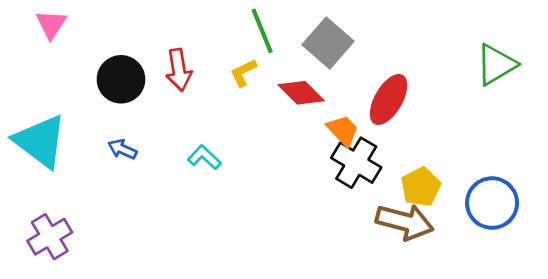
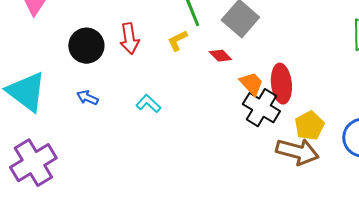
red diamond: (301, 93) -> (220, 56), size x0.7
red ellipse: (389, 99) -> (281, 84), moved, turned -36
purple cross: (50, 237) -> (33, 163), size x1.4

